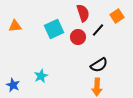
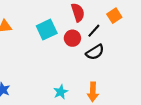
black semicircle: (99, 65) -> (95, 52), moved
cyan star: (41, 76) -> (61, 92), moved

